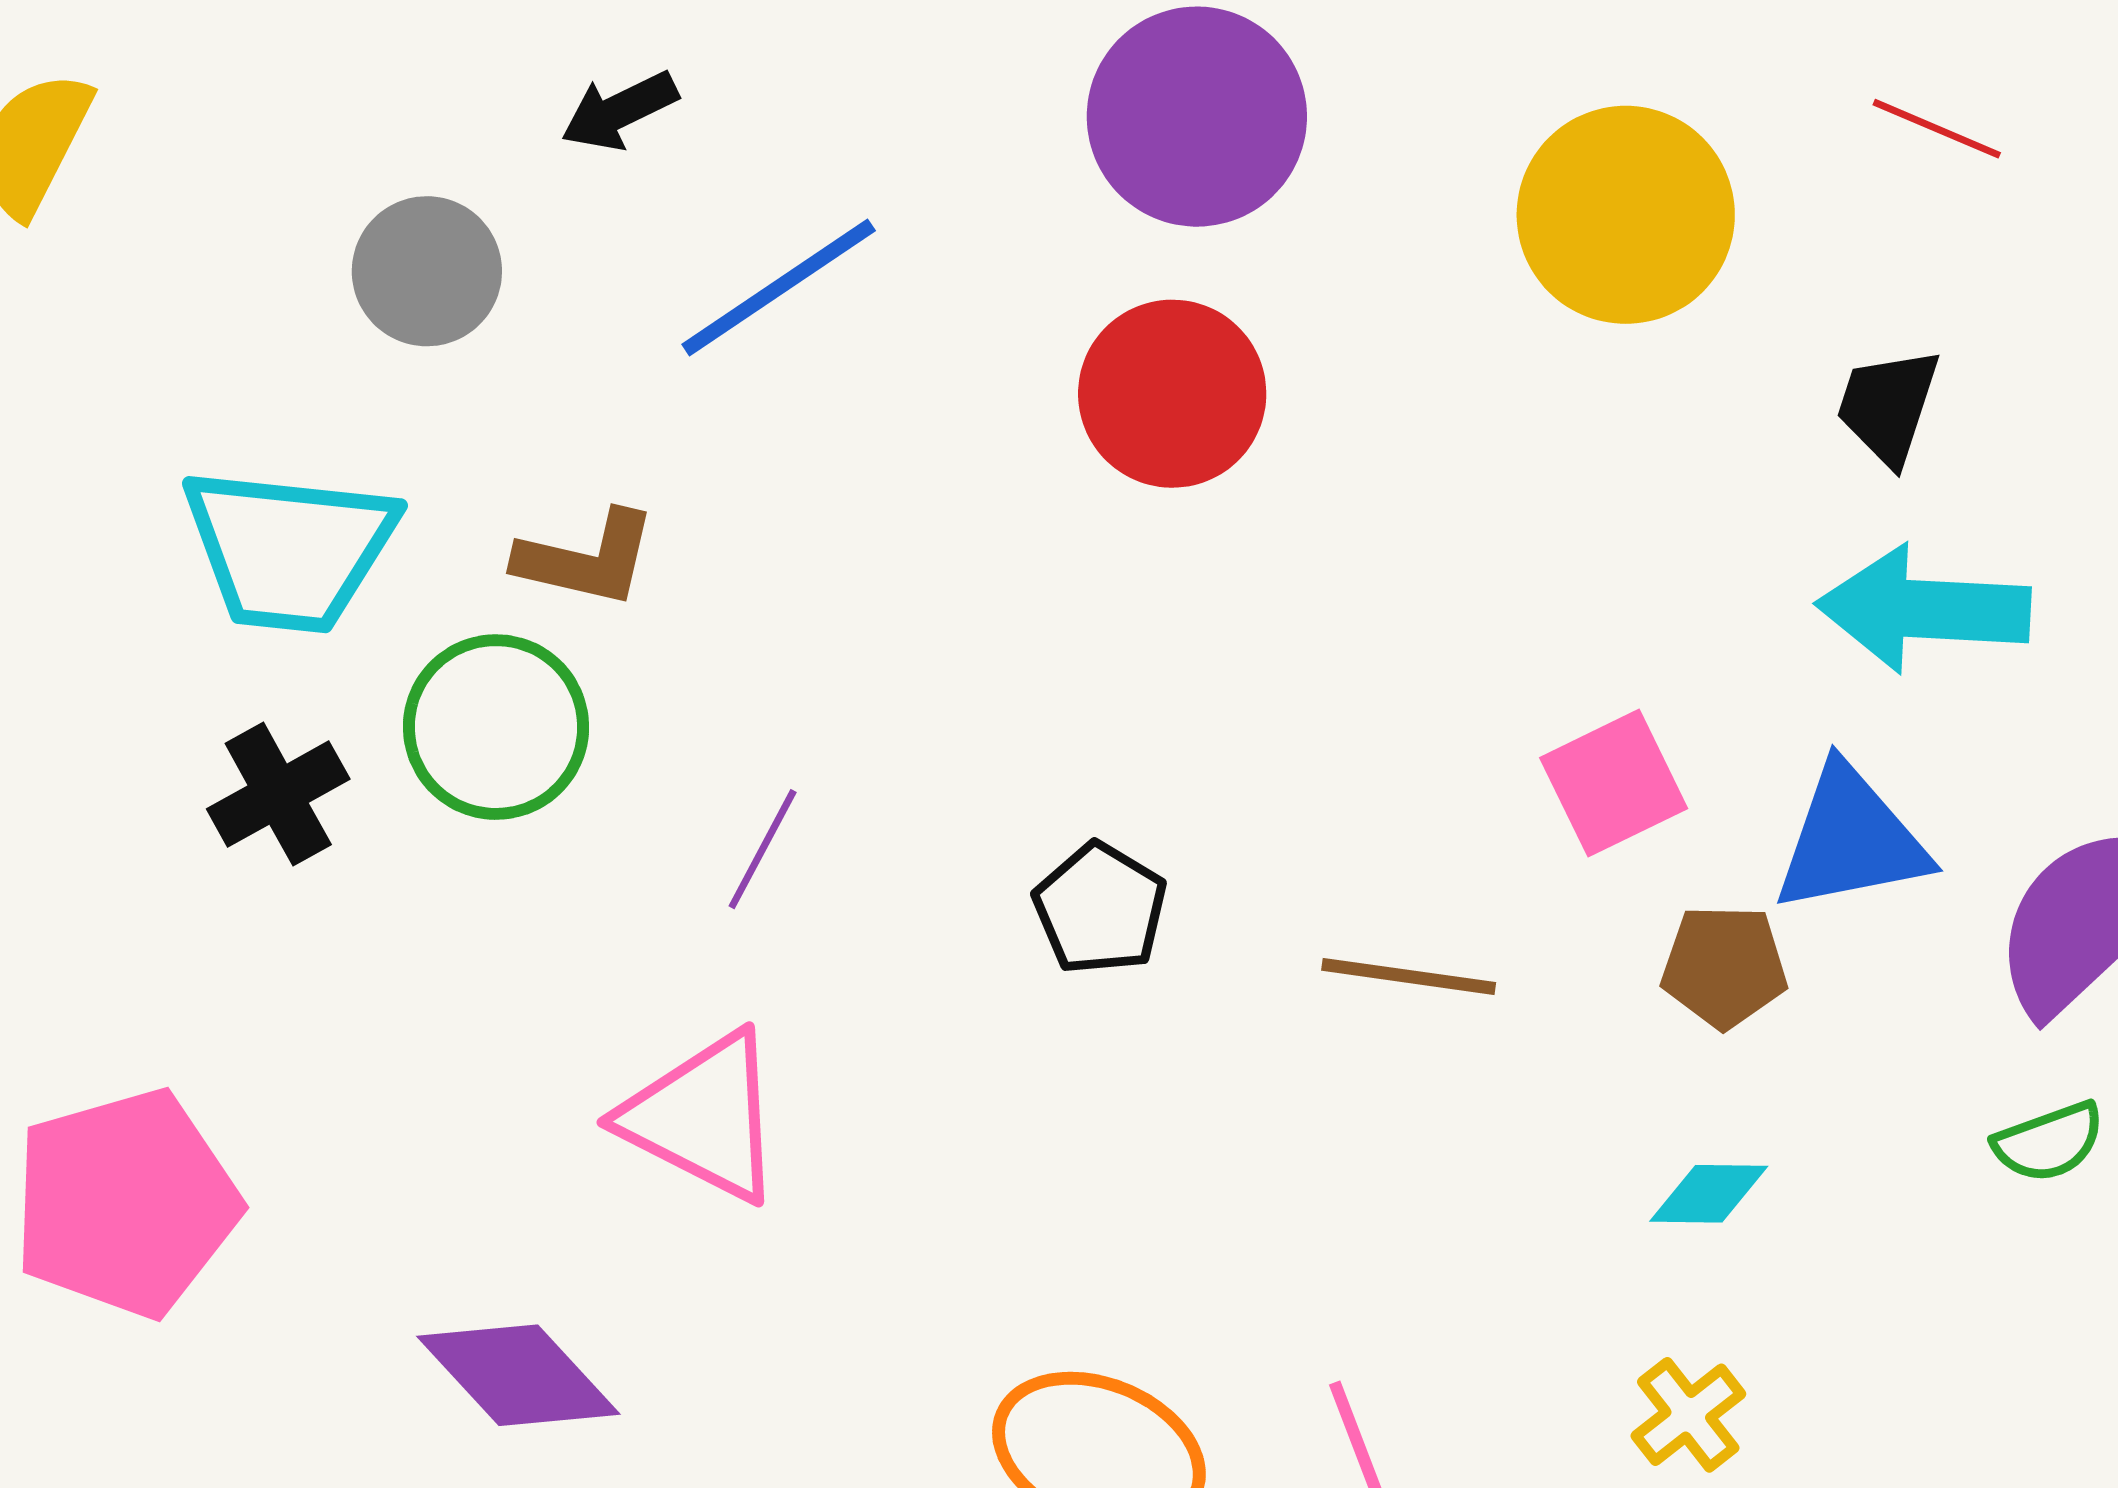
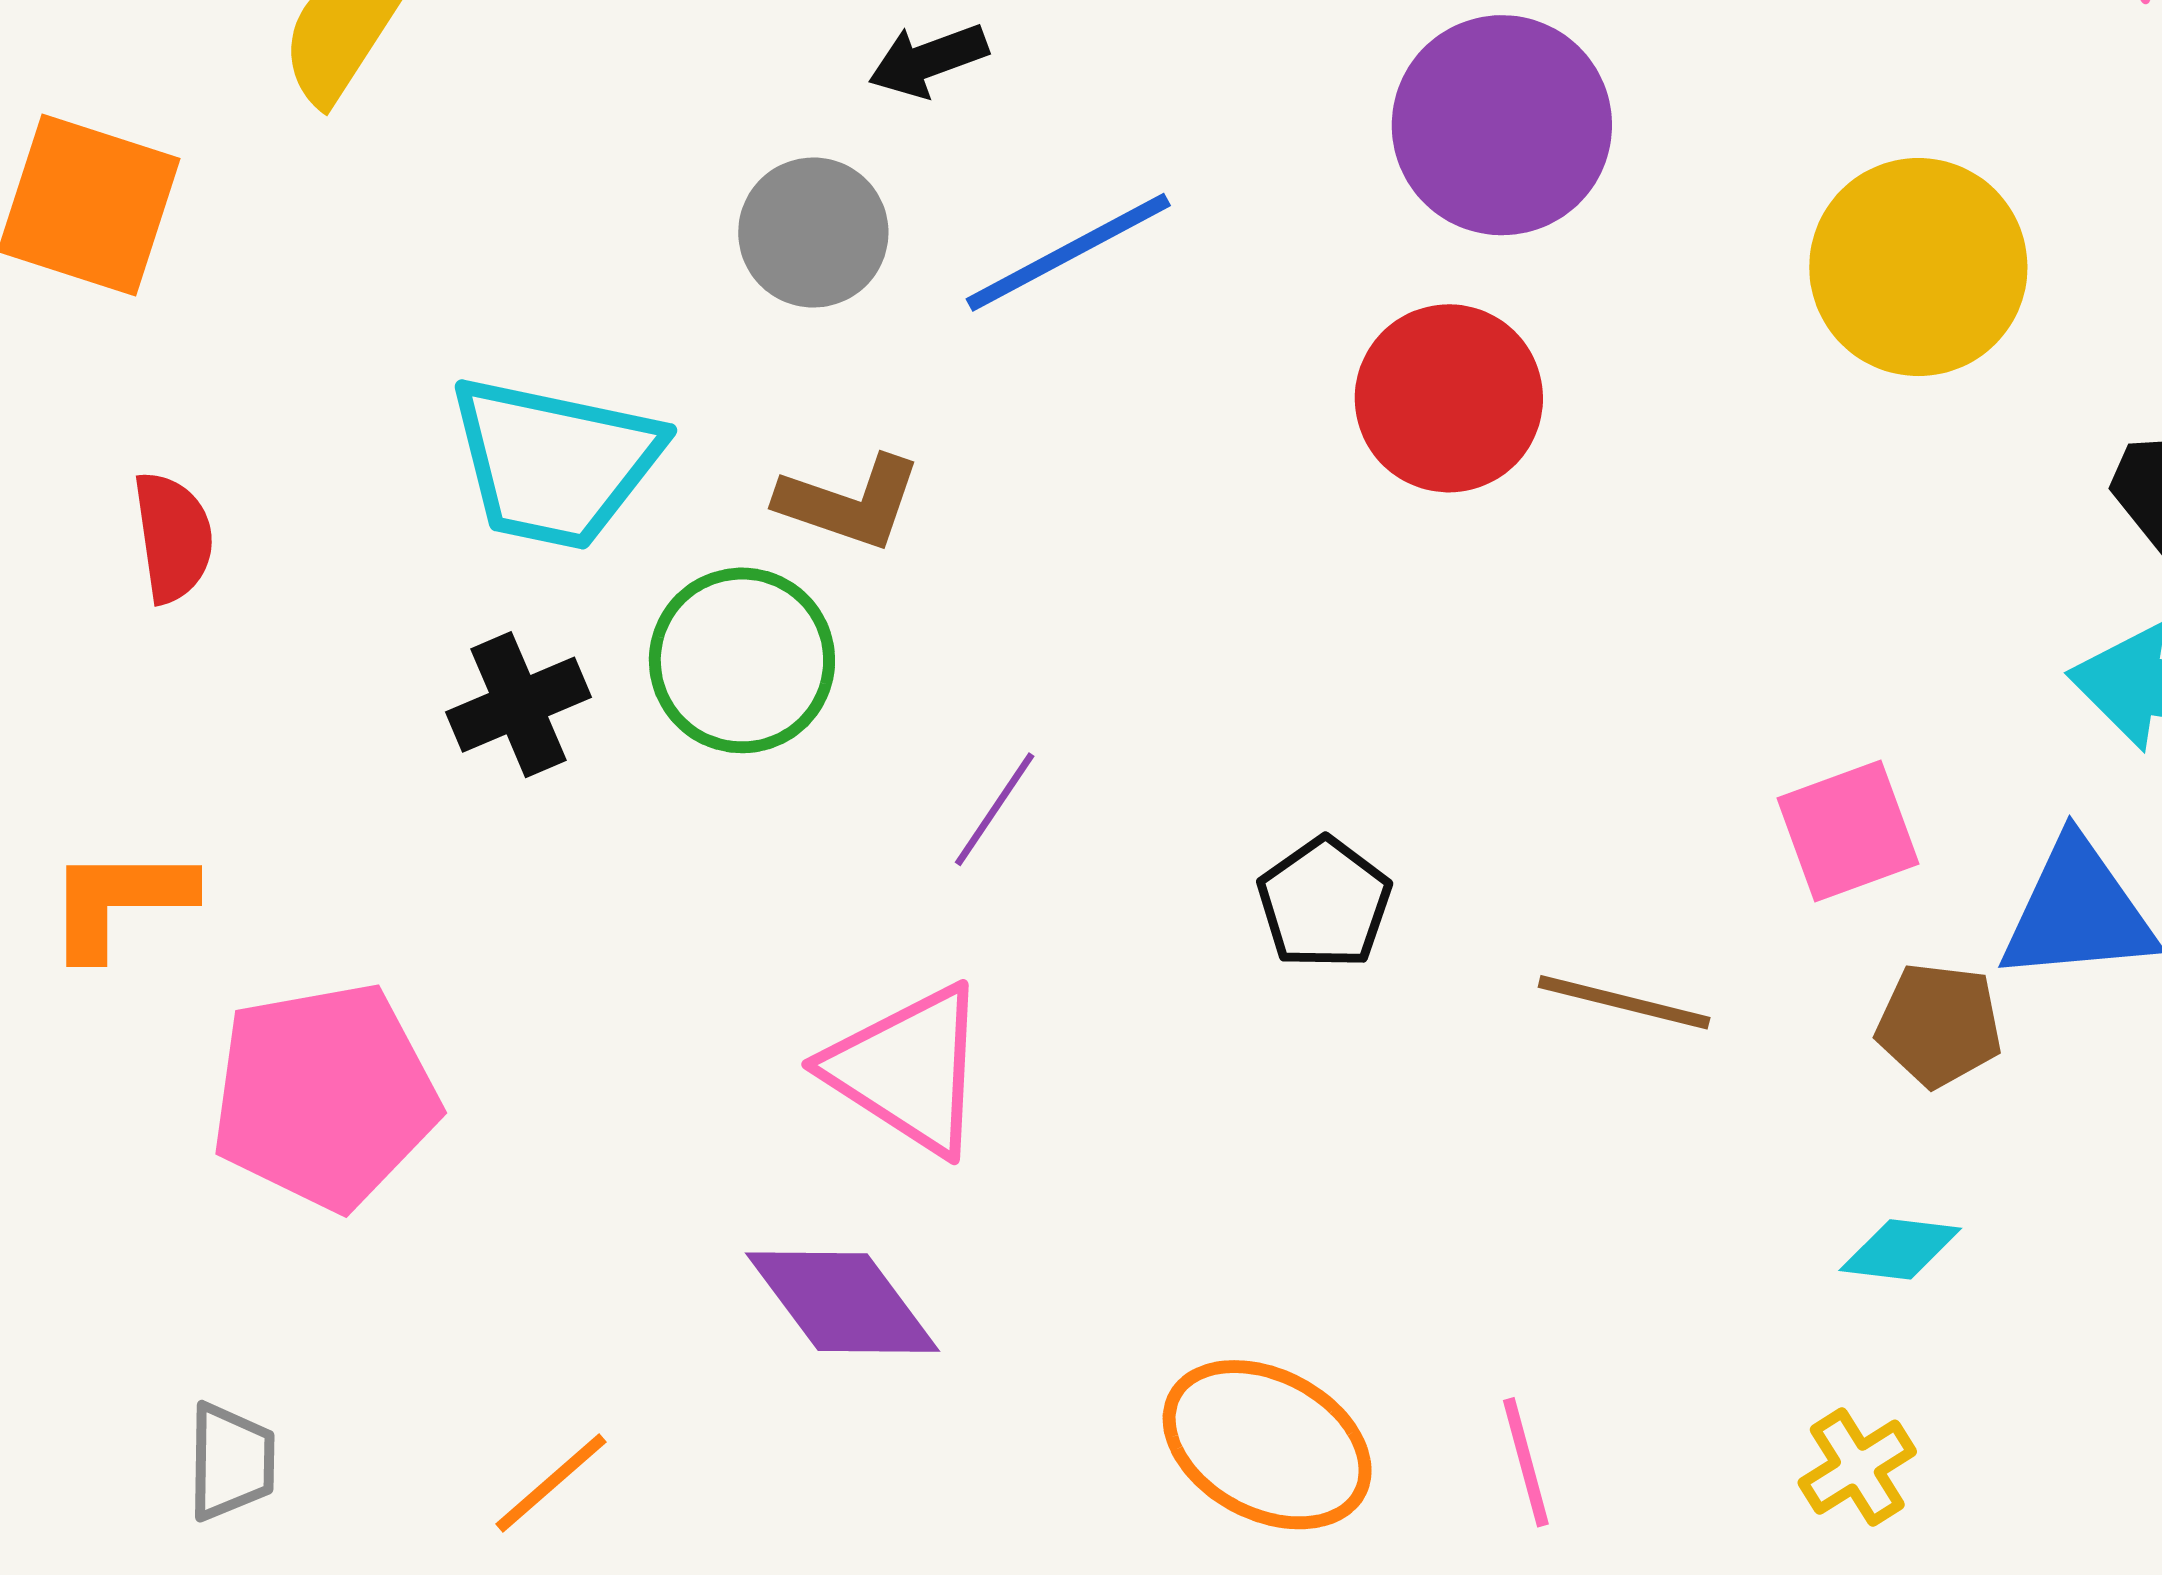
gray circle: (427, 271) -> (813, 233), moved
purple diamond: (518, 1375) -> (843, 1302), moved

